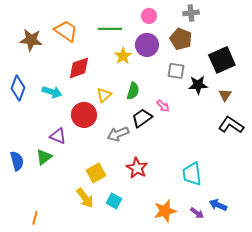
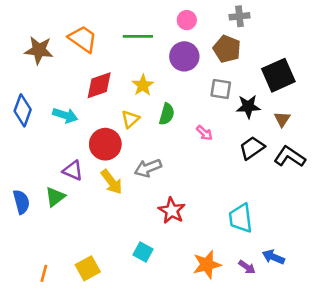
yellow star: (123, 56) -> (143, 85), moved
black trapezoid: (142, 118) -> (252, 148), moved
yellow square: (96, 173) -> (88, 268), moved
yellow arrow: (85, 198) -> (112, 182), moved

